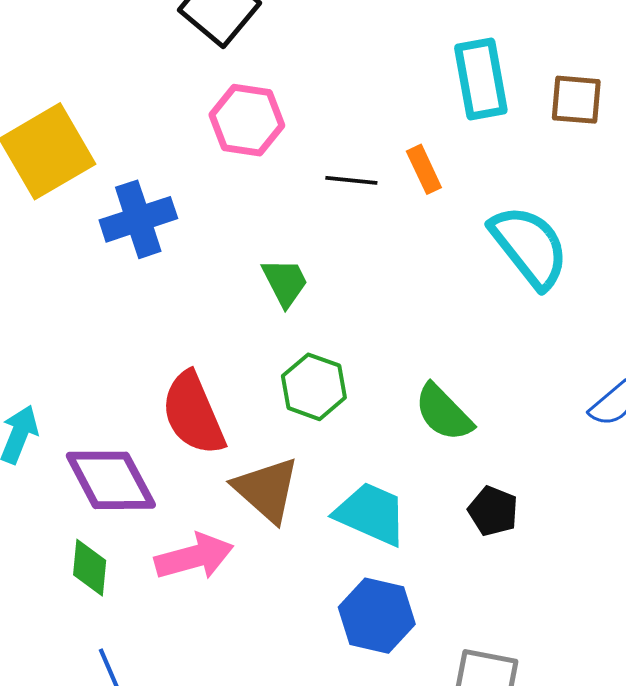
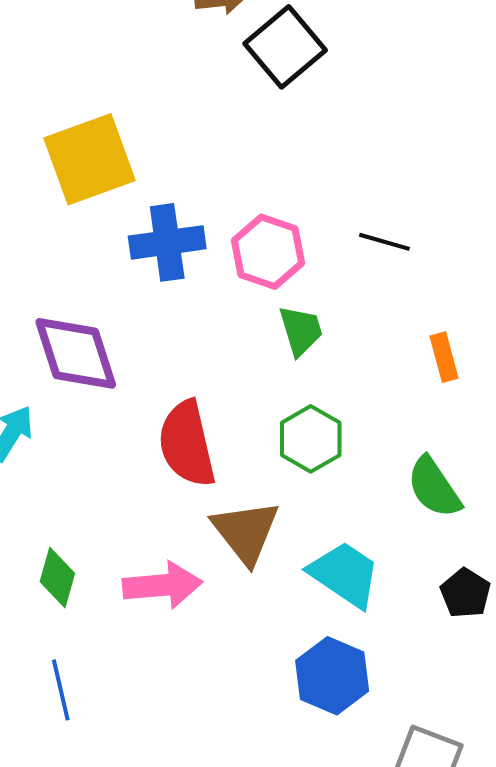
pink hexagon: (247, 120) -> (268, 252), moved
orange rectangle: (424, 169) -> (444, 357), moved
purple diamond: (111, 480) -> (76, 353), moved

